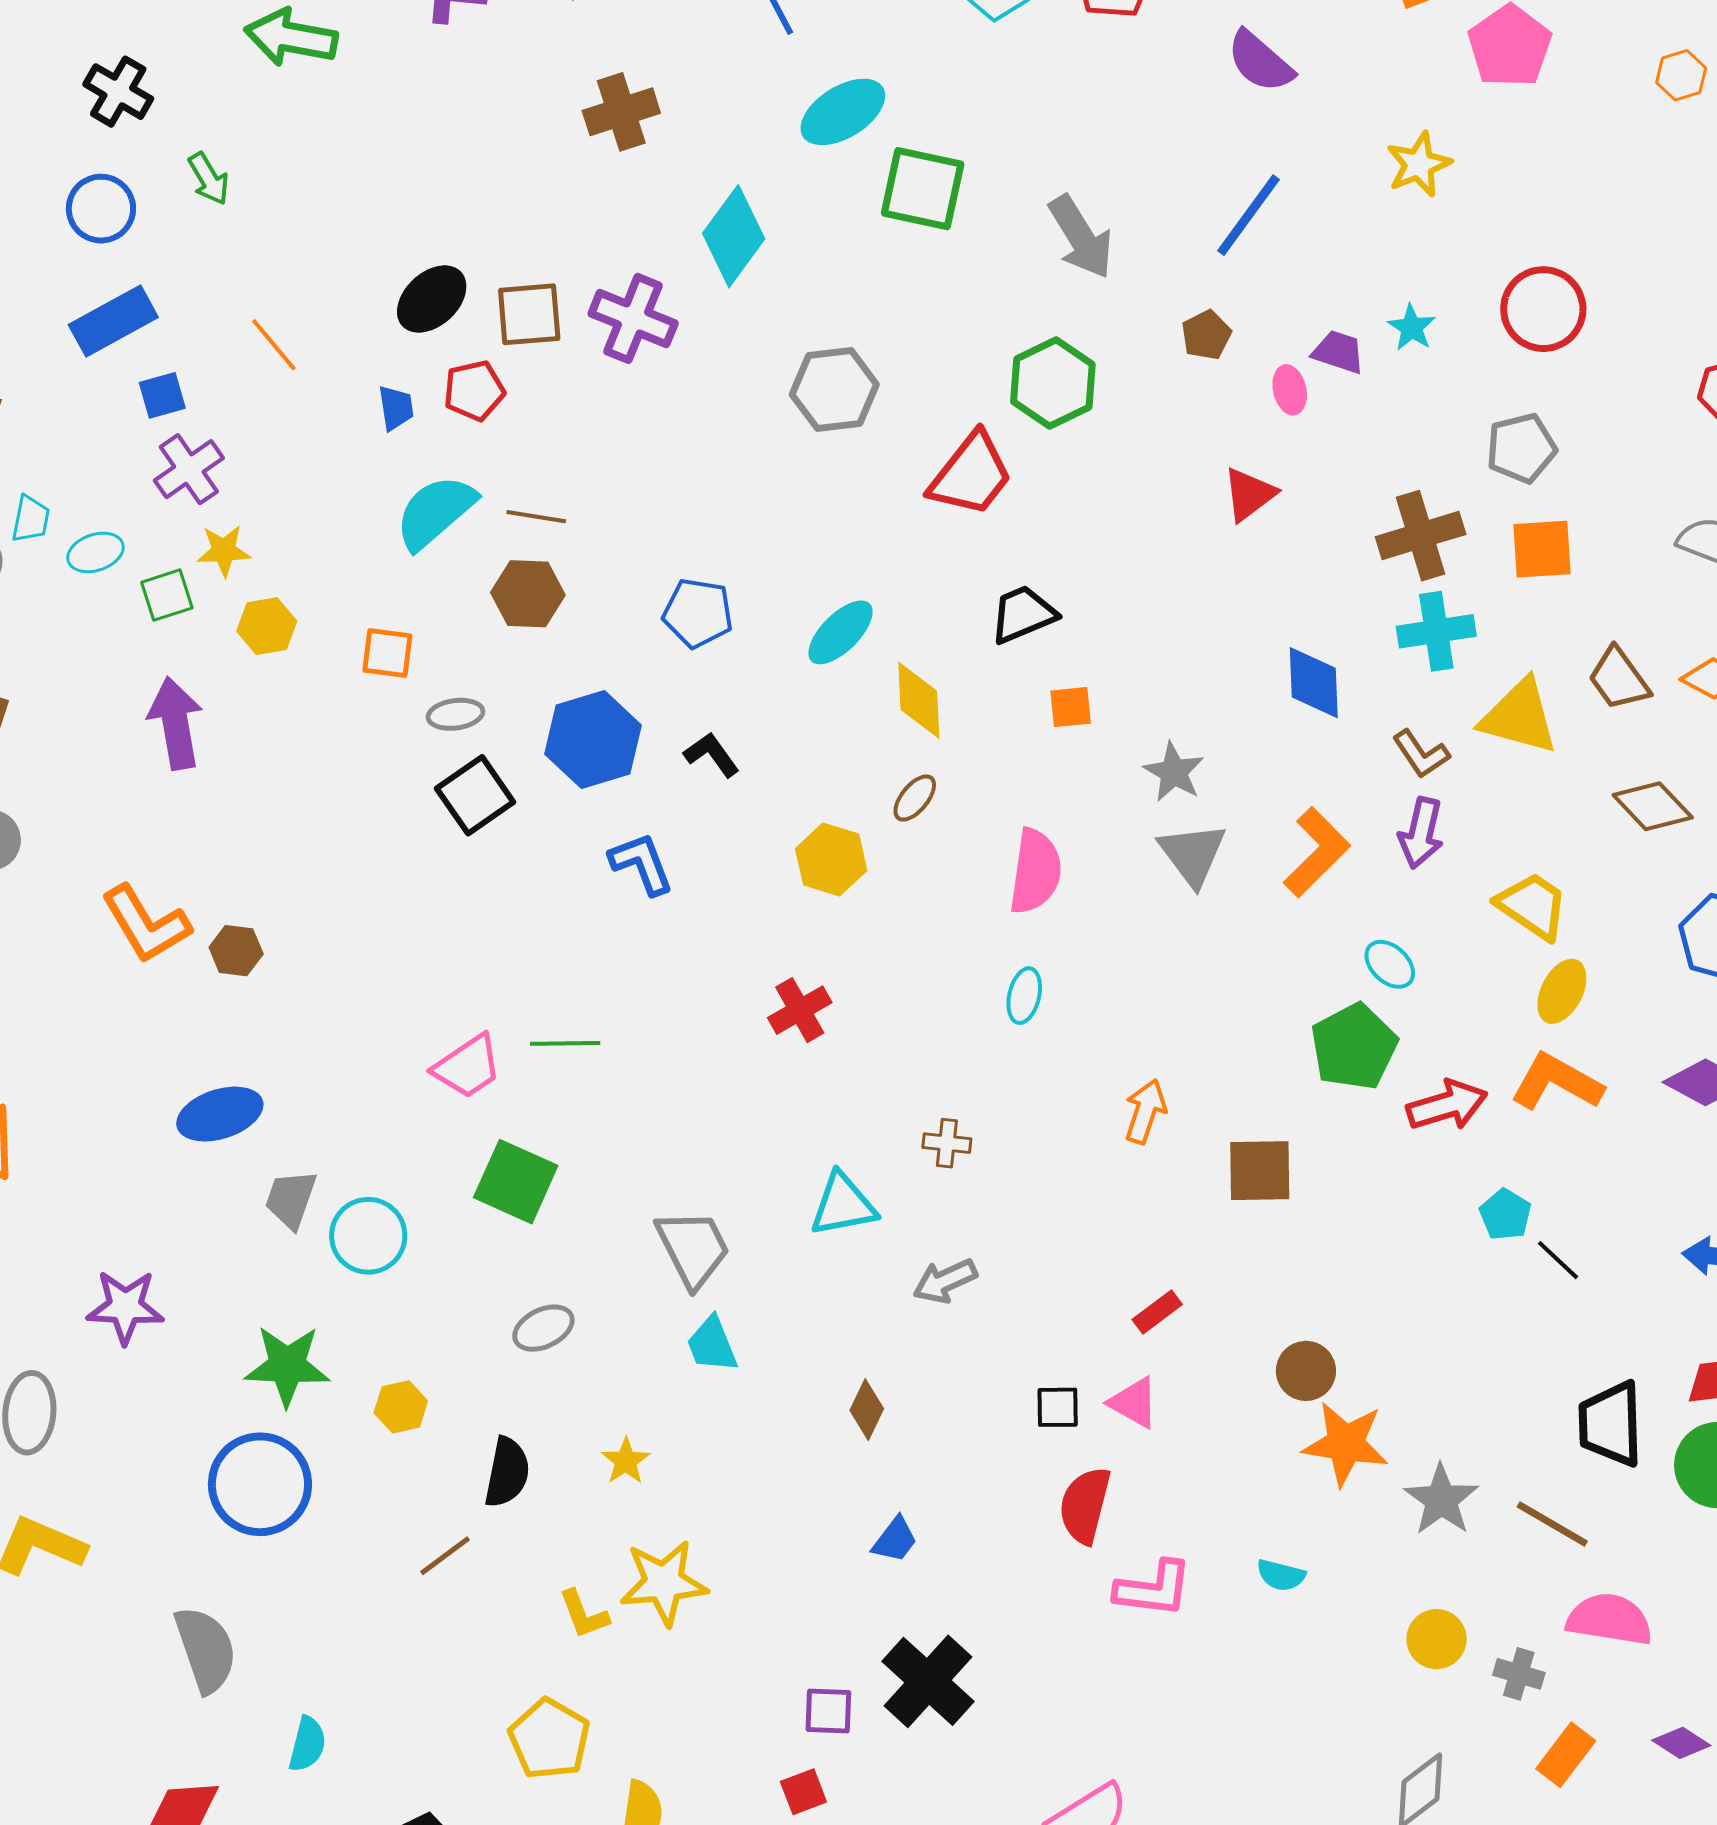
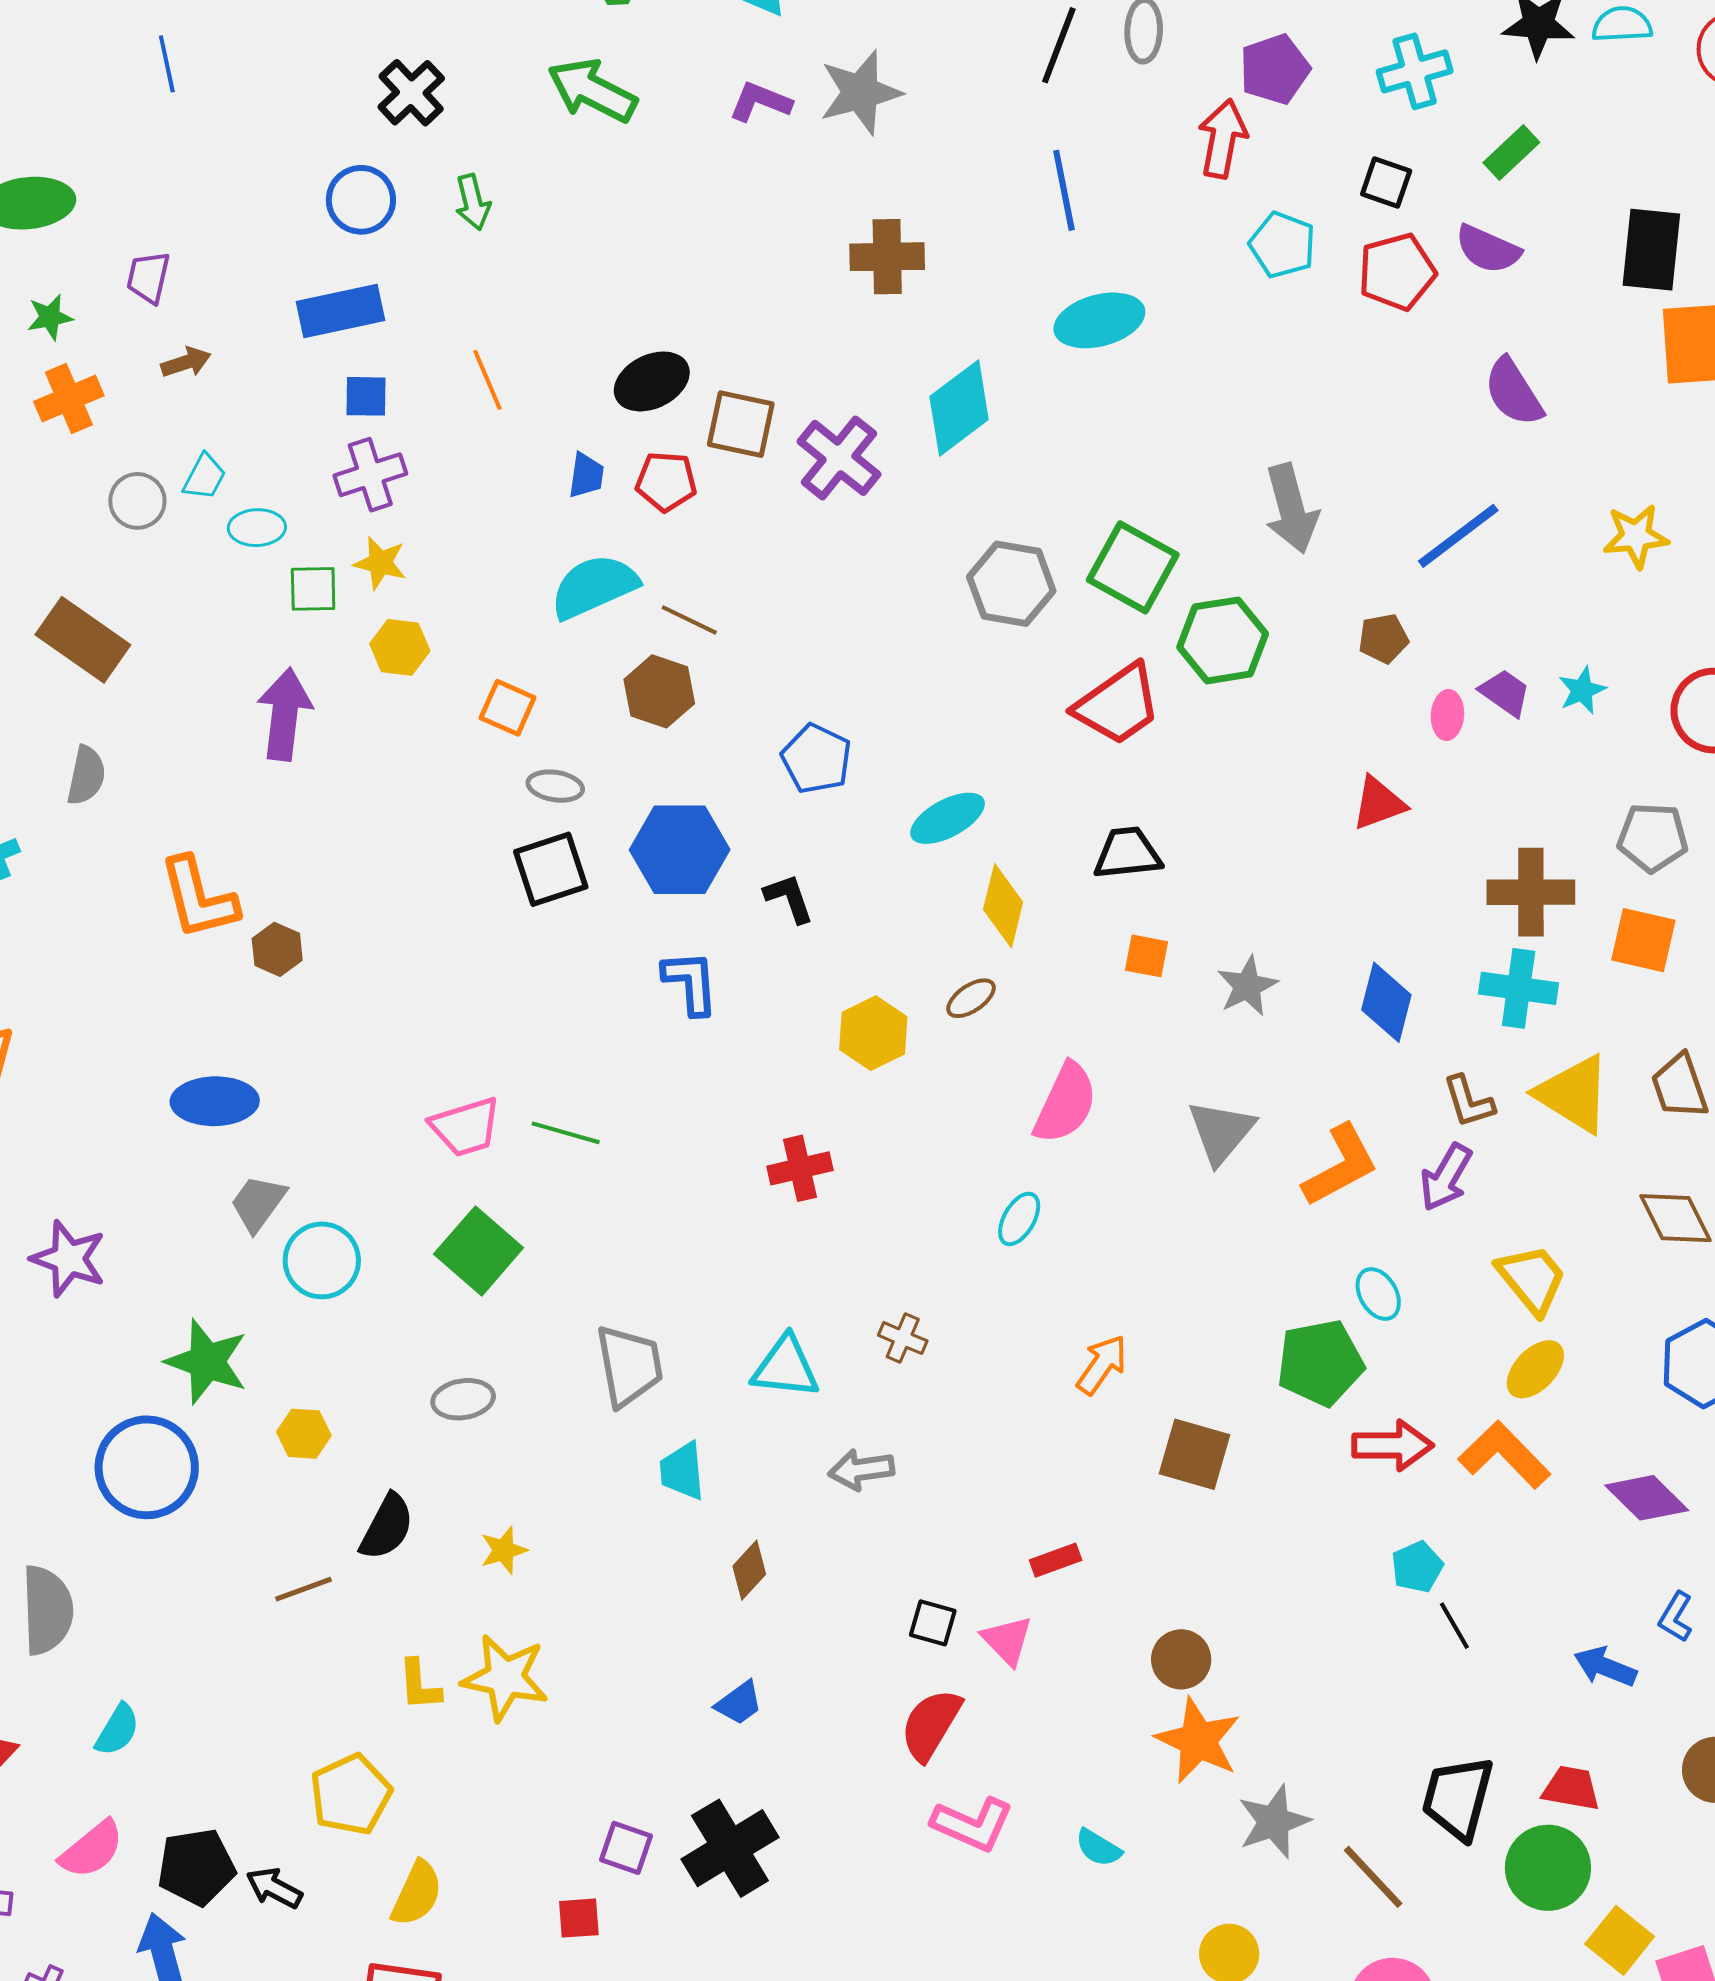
green square: (923, 189) -> (1133, 567), moved
gray star: (1174, 772) -> (1247, 986), moved
cyan trapezoid: (712, 1344) -> (682, 1471), moved

